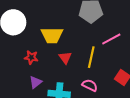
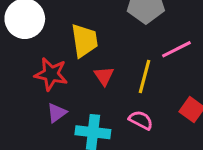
yellow trapezoid: (52, 35) -> (84, 41), turned -100
red star: (31, 57) -> (51, 74), size x1.5

